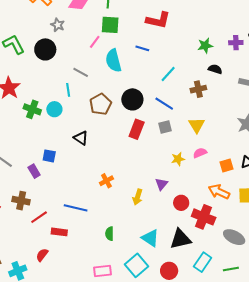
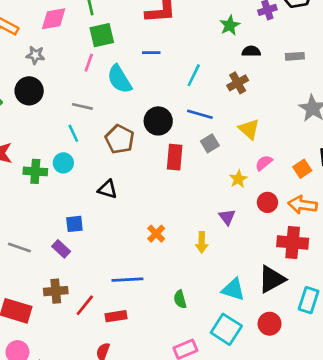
red circle: (181, 203) -> (267, 202), moved

